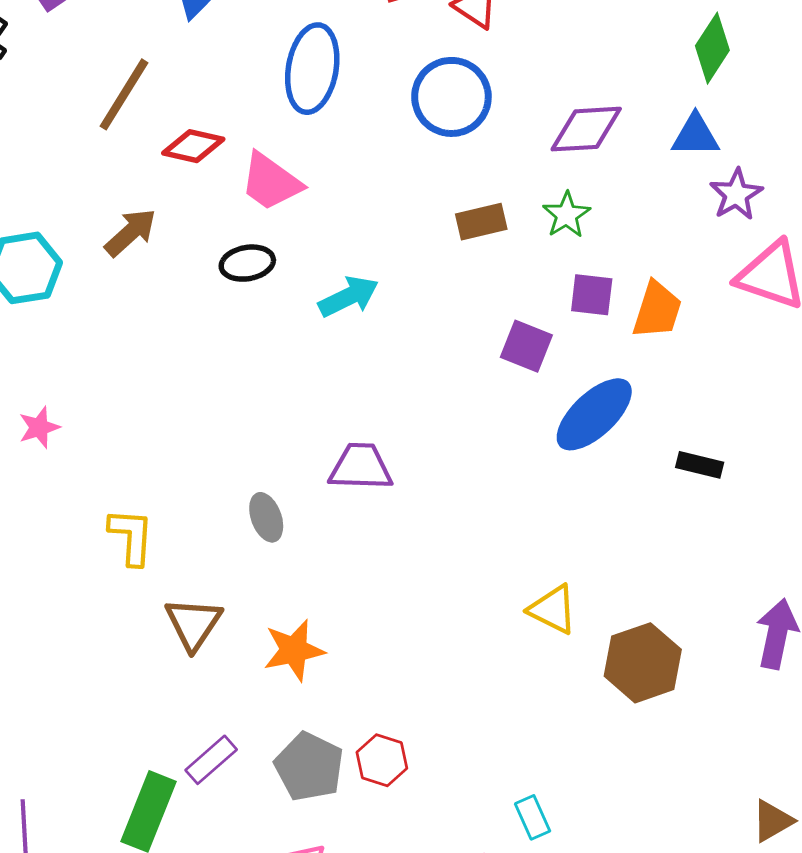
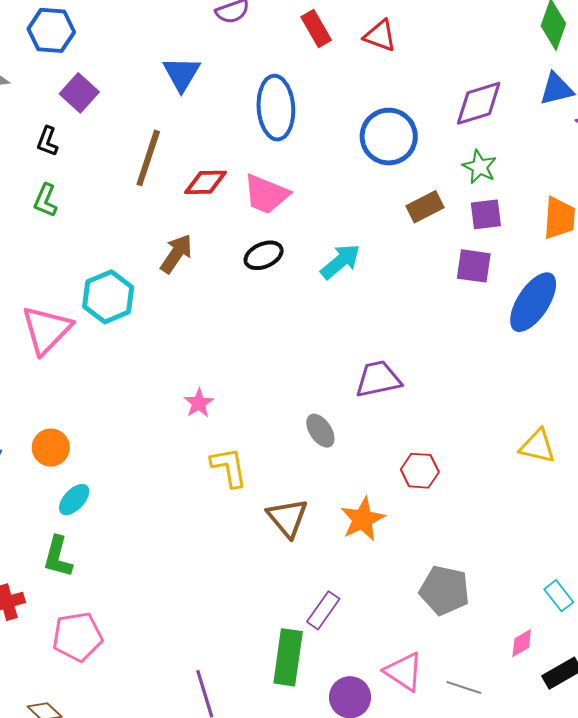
blue circle: (451, 97) -> (389, 137), moved
brown rectangle: (481, 222) -> (425, 207), moved
purple square: (592, 295) -> (486, 214), moved
pink star: (39, 427) -> (199, 403), moved
red hexagon: (382, 760) -> (420, 471), moved
gray pentagon: (309, 767) -> (445, 590), moved

